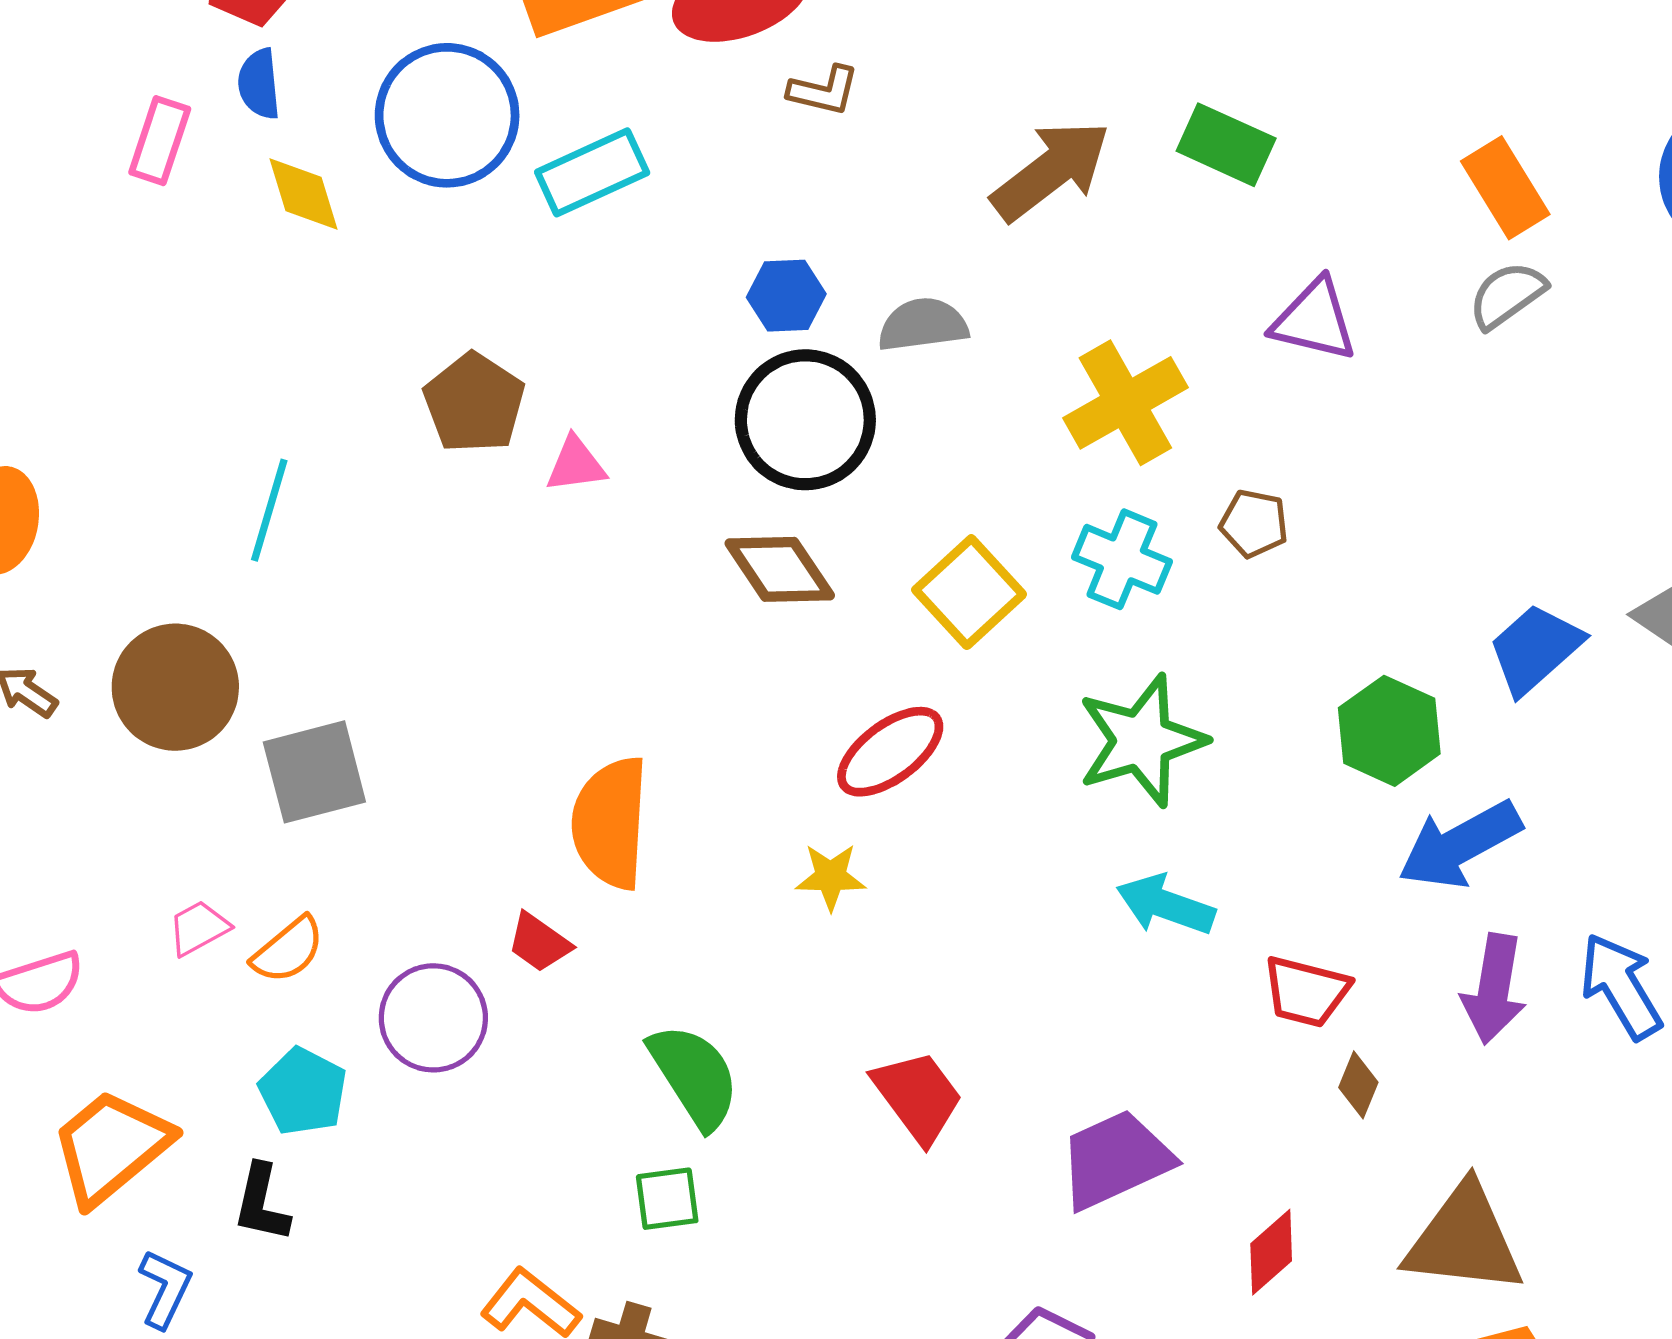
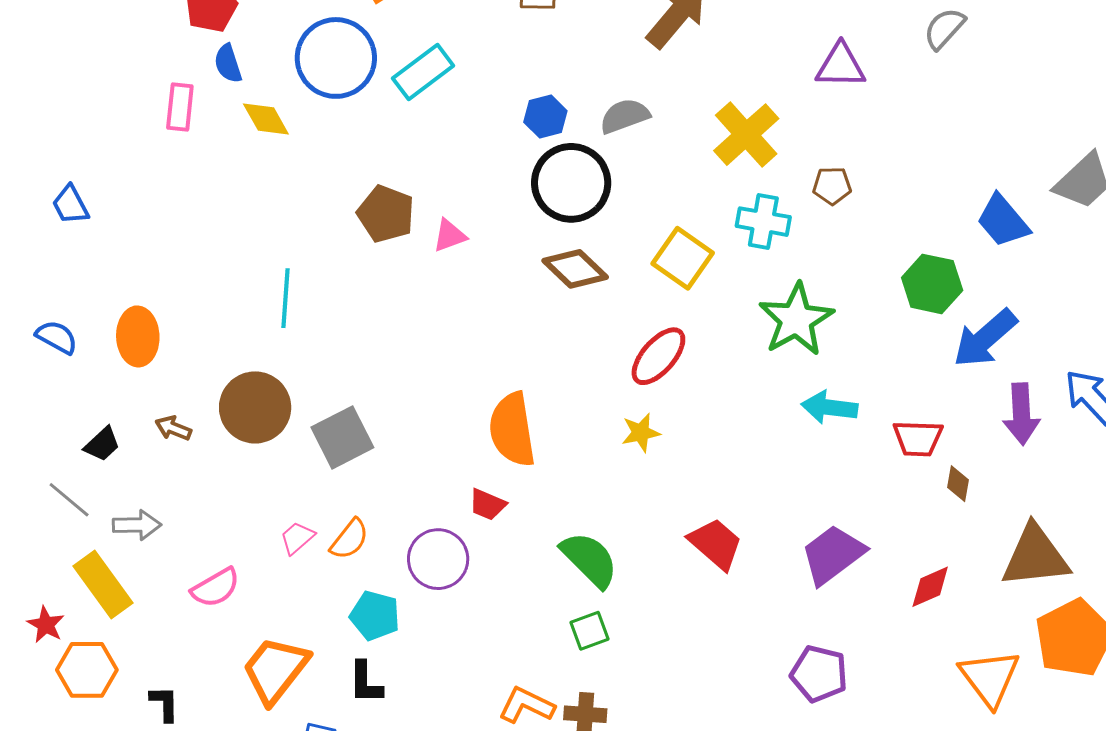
blue trapezoid: (1535, 649) -> (1003, 221), turned -76
red diamond: (1271, 1252) -> (930, 587), turned 30

